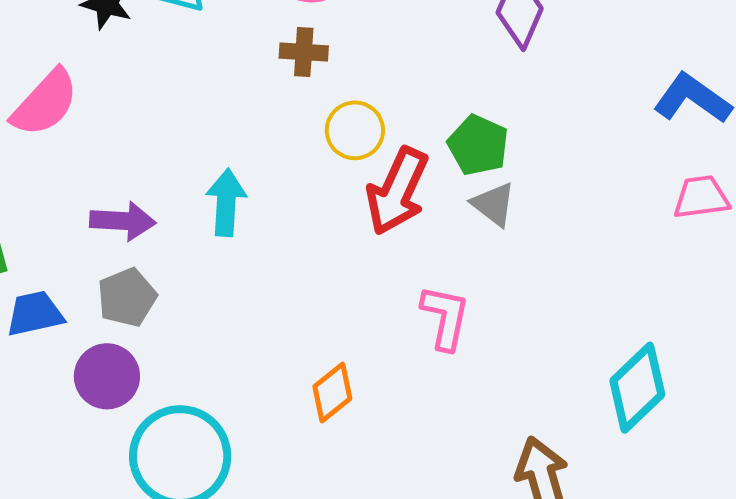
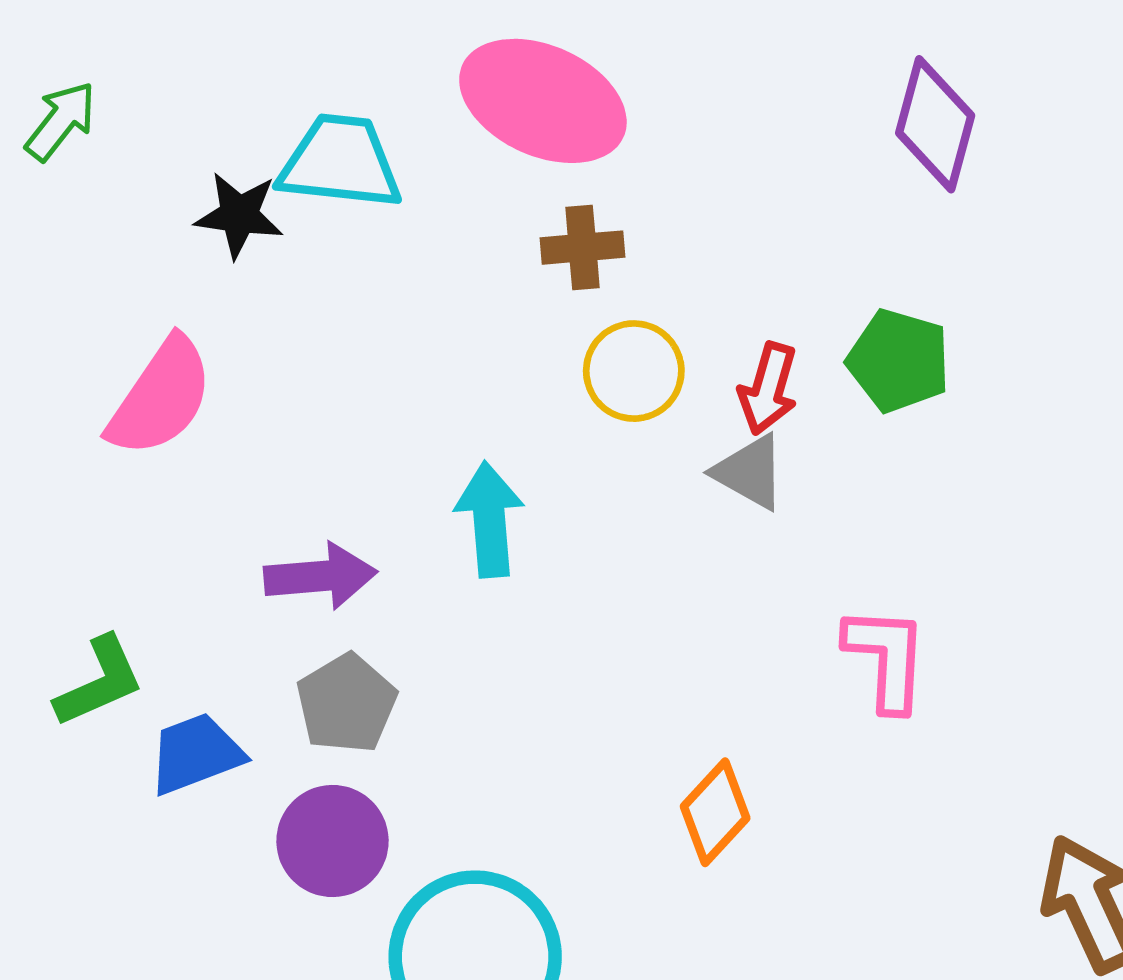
yellow circle: (355, 130) -> (634, 371), moved
red arrow: (397, 191) -> (768, 389), moved, size x0.6
gray triangle: (494, 204) -> (750, 472), moved

